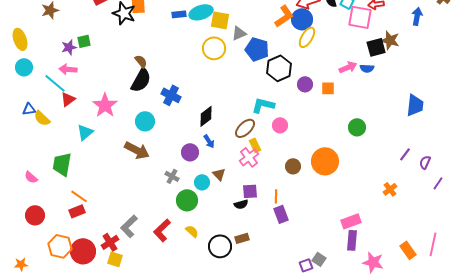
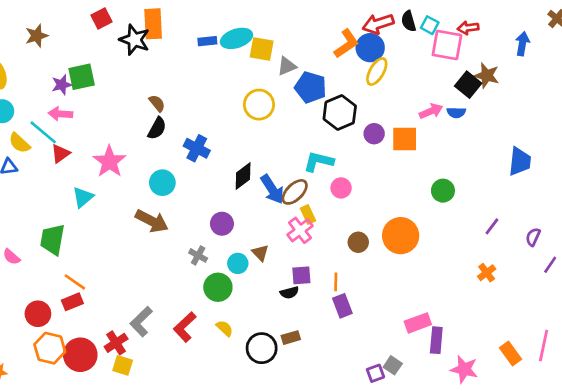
green square: (84, 41) -> (82, 77), size x1.5
black square: (376, 47) -> (468, 85), turned -36
yellow circle: (214, 48) -> (259, 105), moved
black semicircle: (141, 80) -> (157, 128), size x0.7
orange square: (328, 88) -> (405, 139), size x1.5
yellow semicircle: (42, 118) -> (19, 143), moved
blue arrow: (209, 141) -> (272, 189), moved, size x1.6
purple line: (405, 154) -> (492, 226), moved
red circle: (35, 215) -> (38, 314), moved
pink rectangle: (351, 221) -> (418, 323), moved

